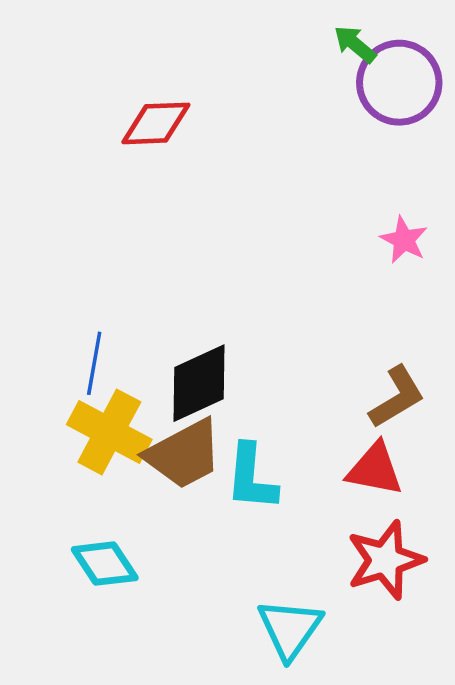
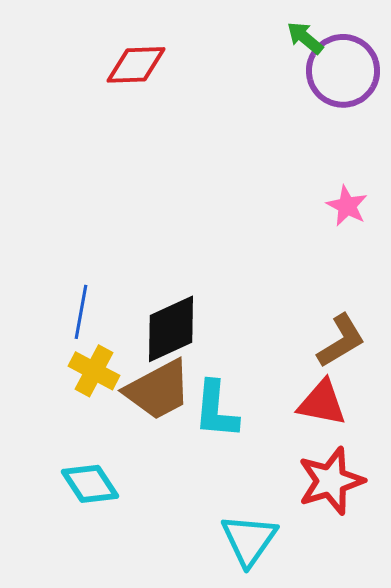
red diamond: (156, 123) -> (136, 65), moved
yellow cross: (109, 432) -> (94, 371), size x0.7

